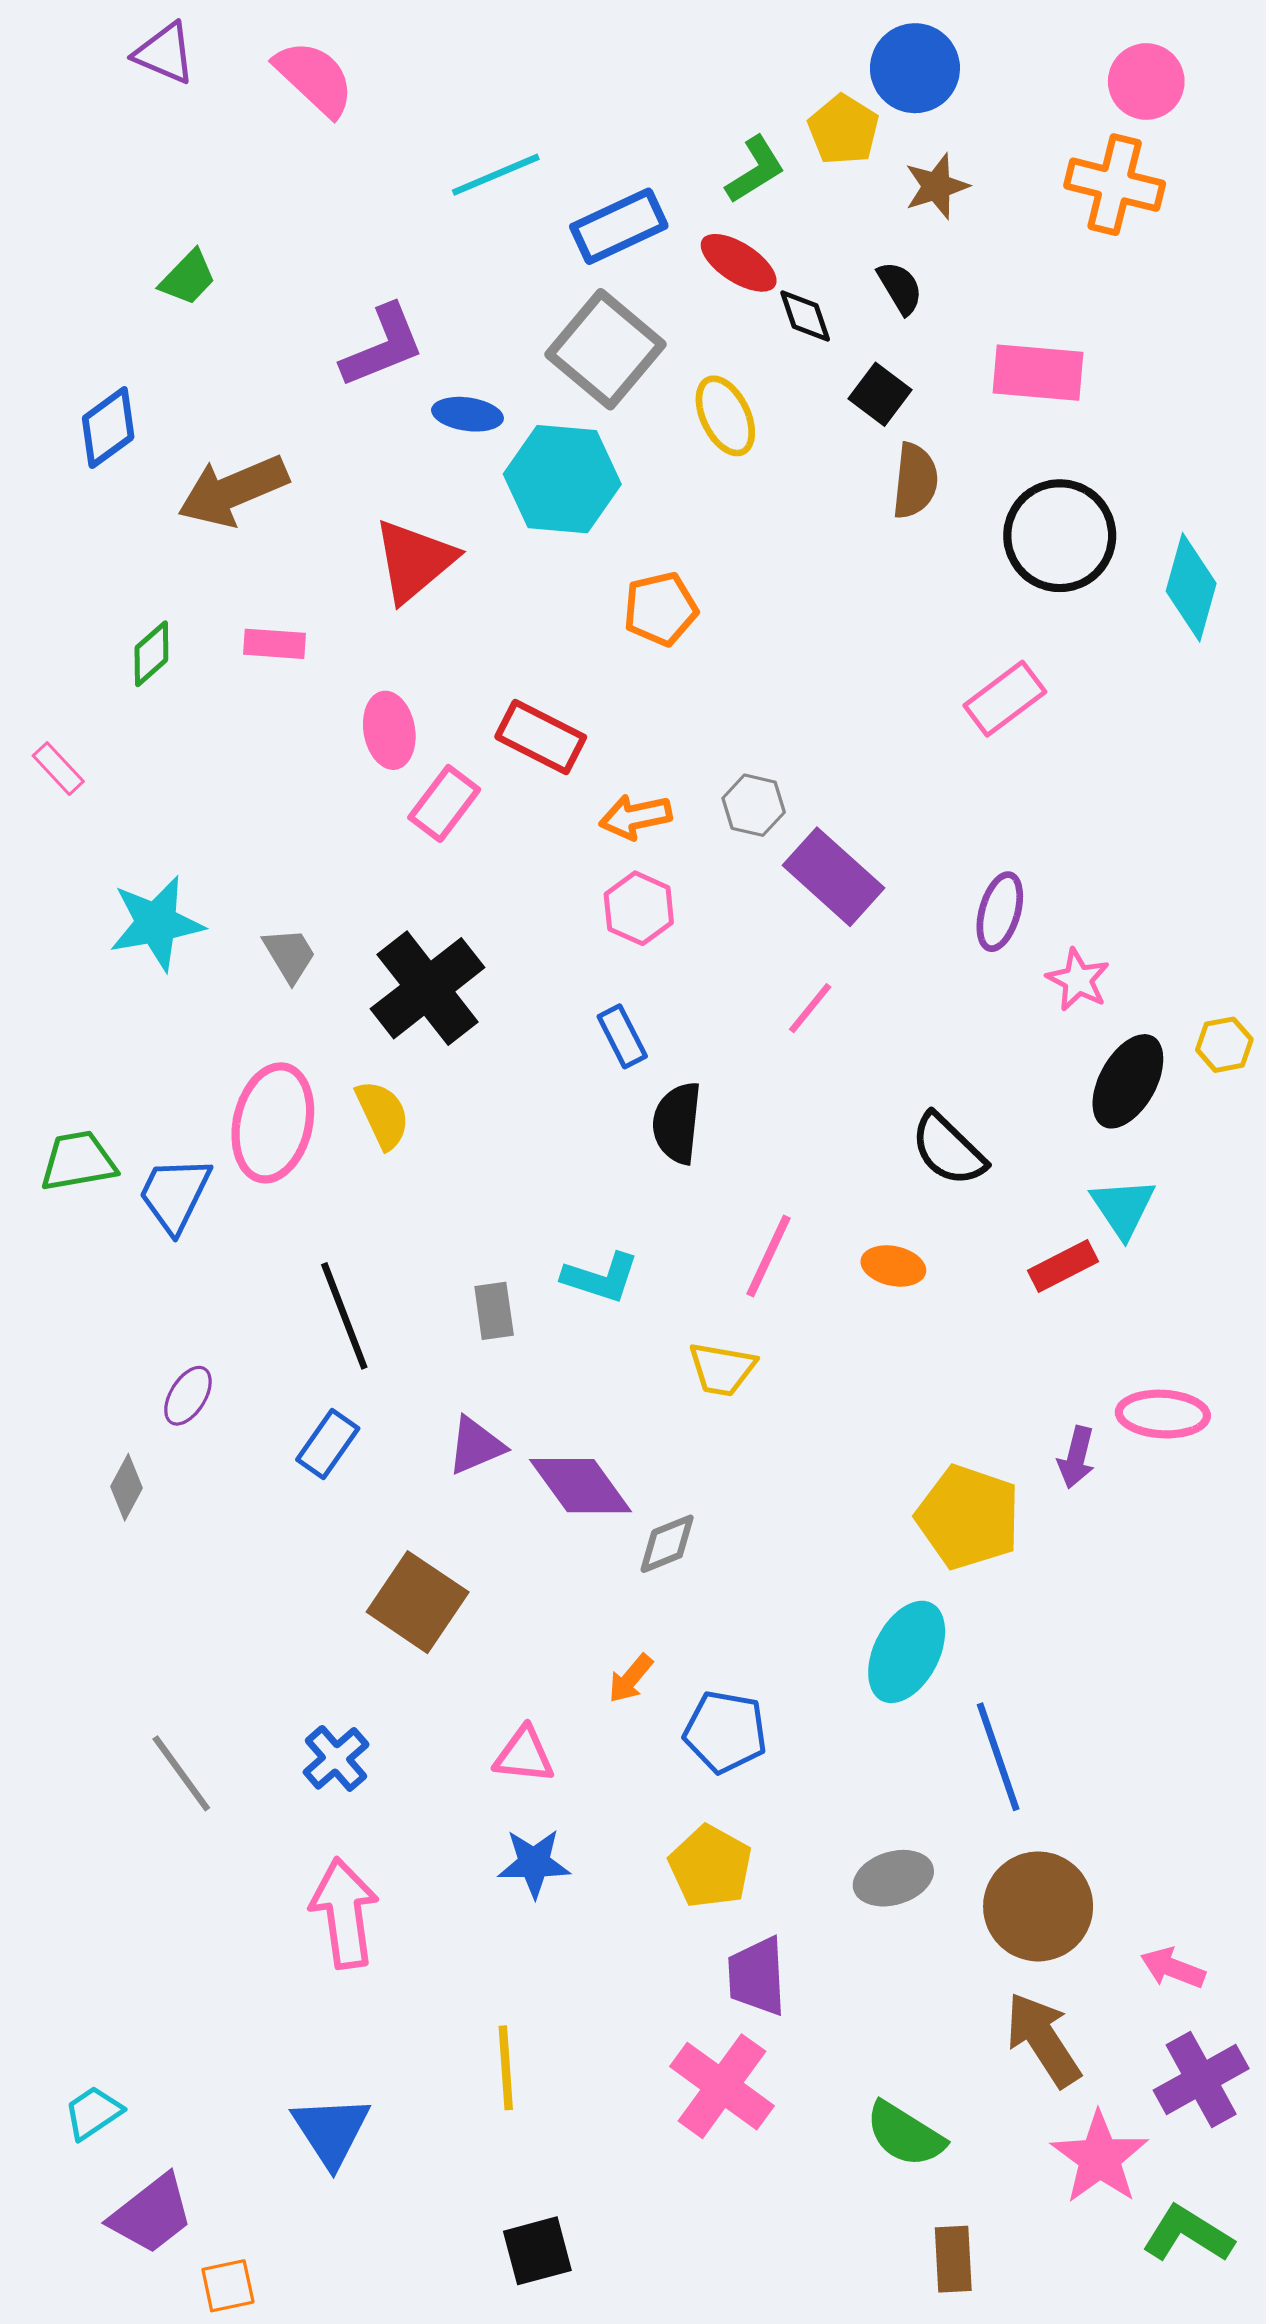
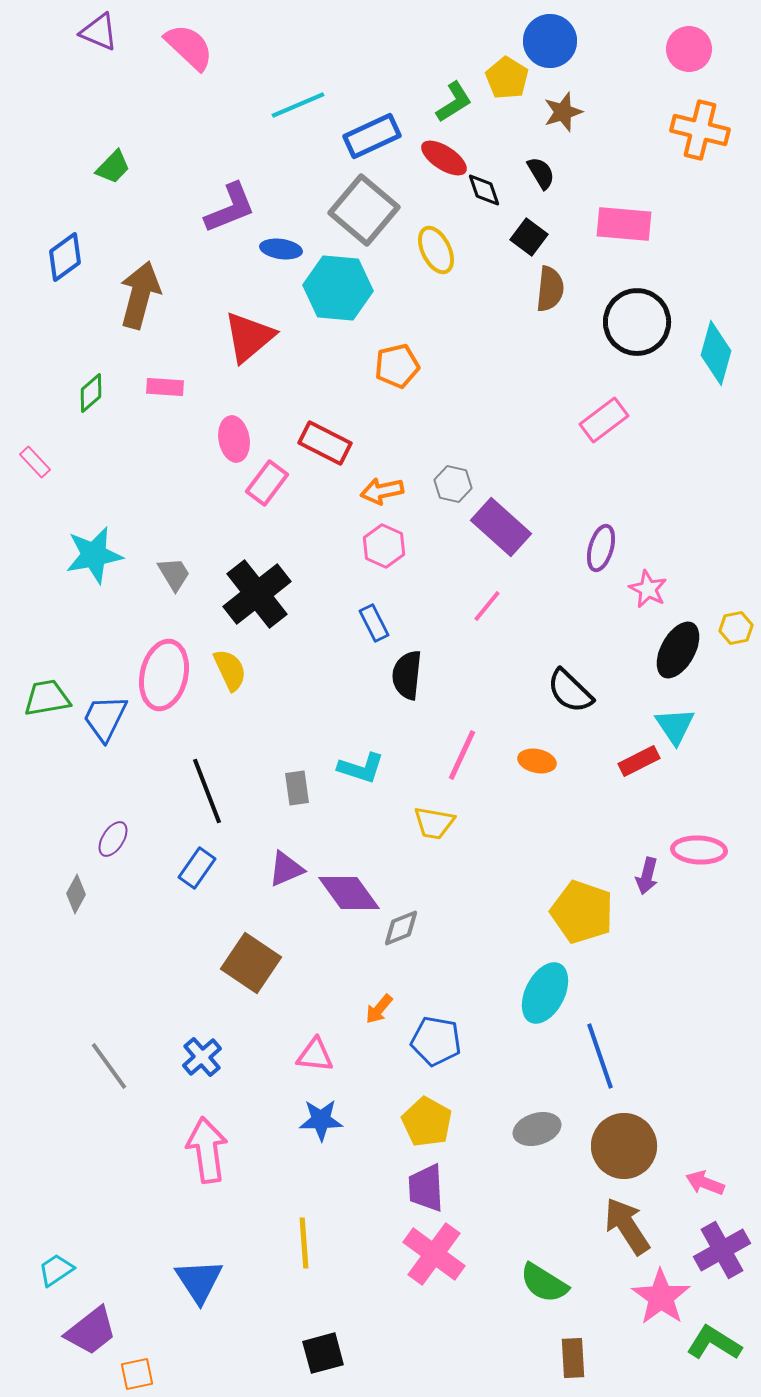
orange cross: (1115, 185) -> (700, 130), moved
brown arrow: (233, 491) -> (140, 295), turned 128
purple trapezoid: (757, 1976) -> (426, 1188), moved

